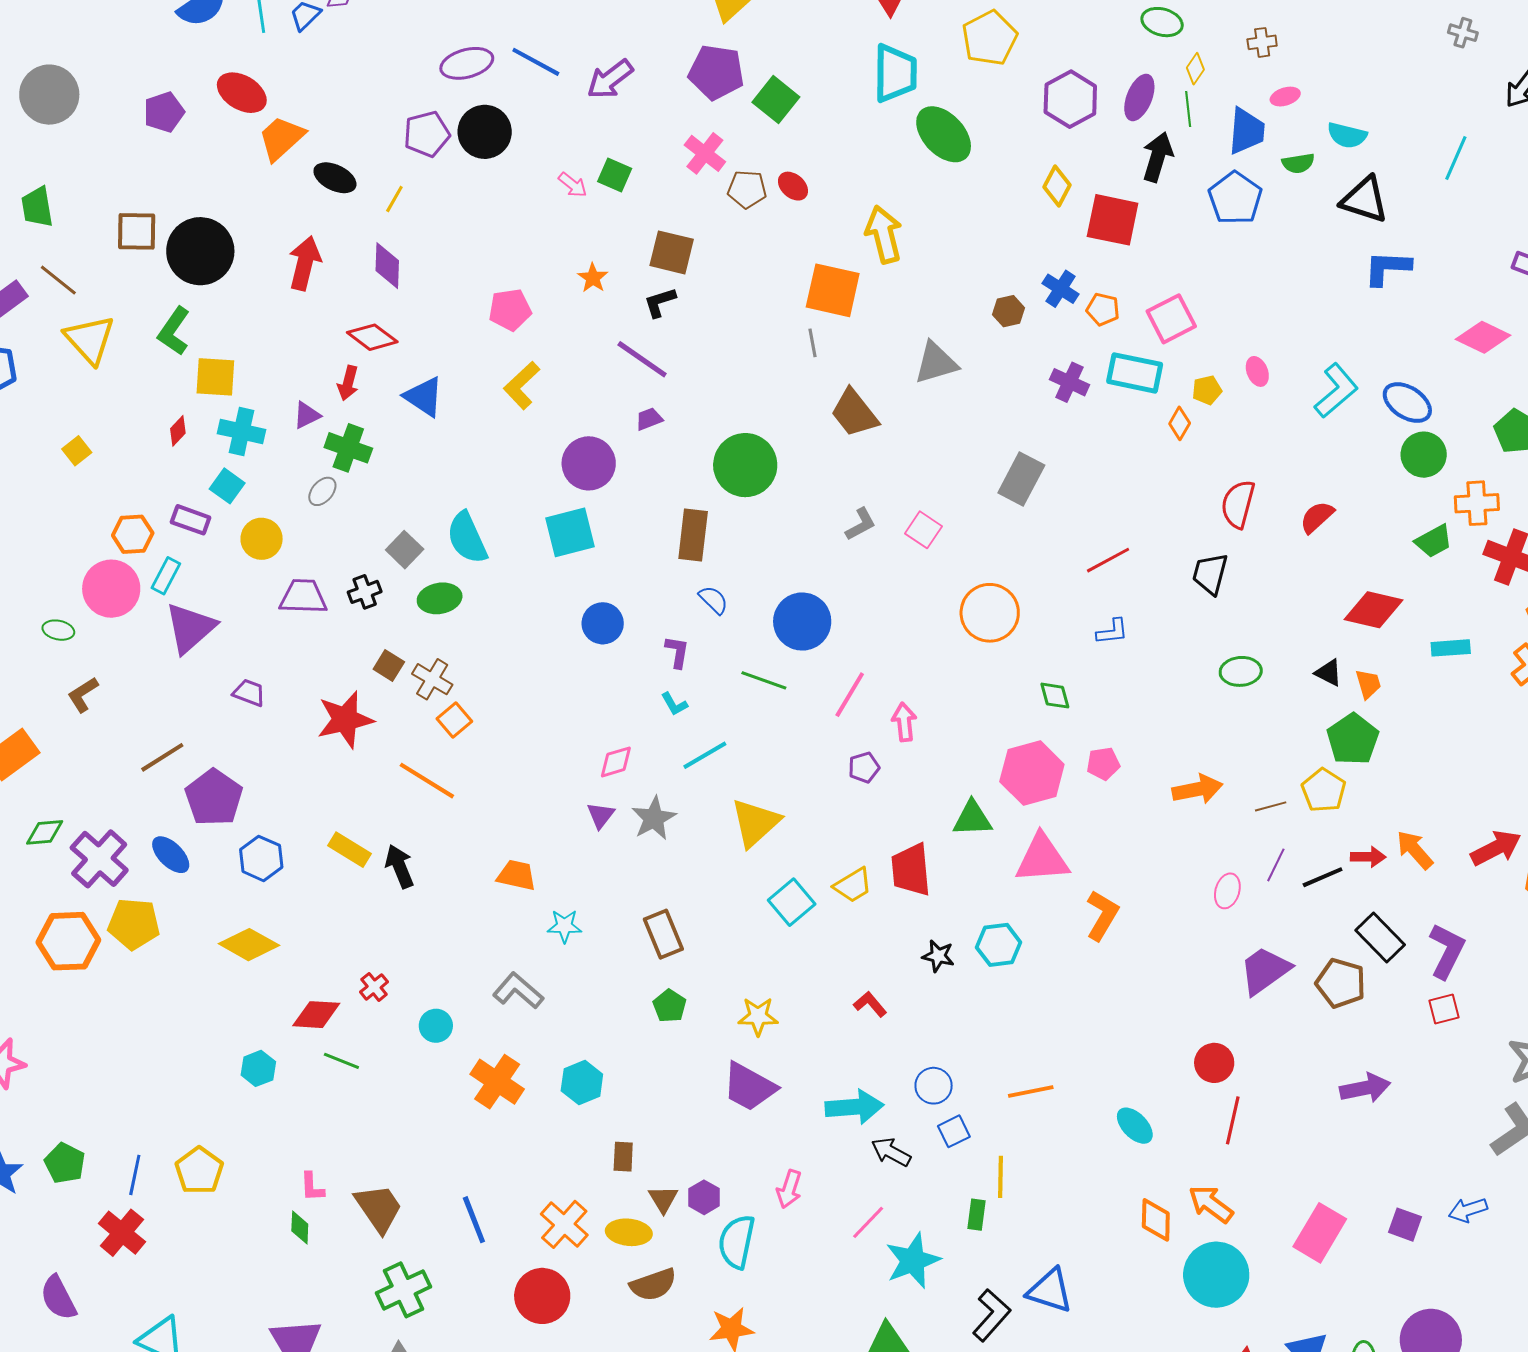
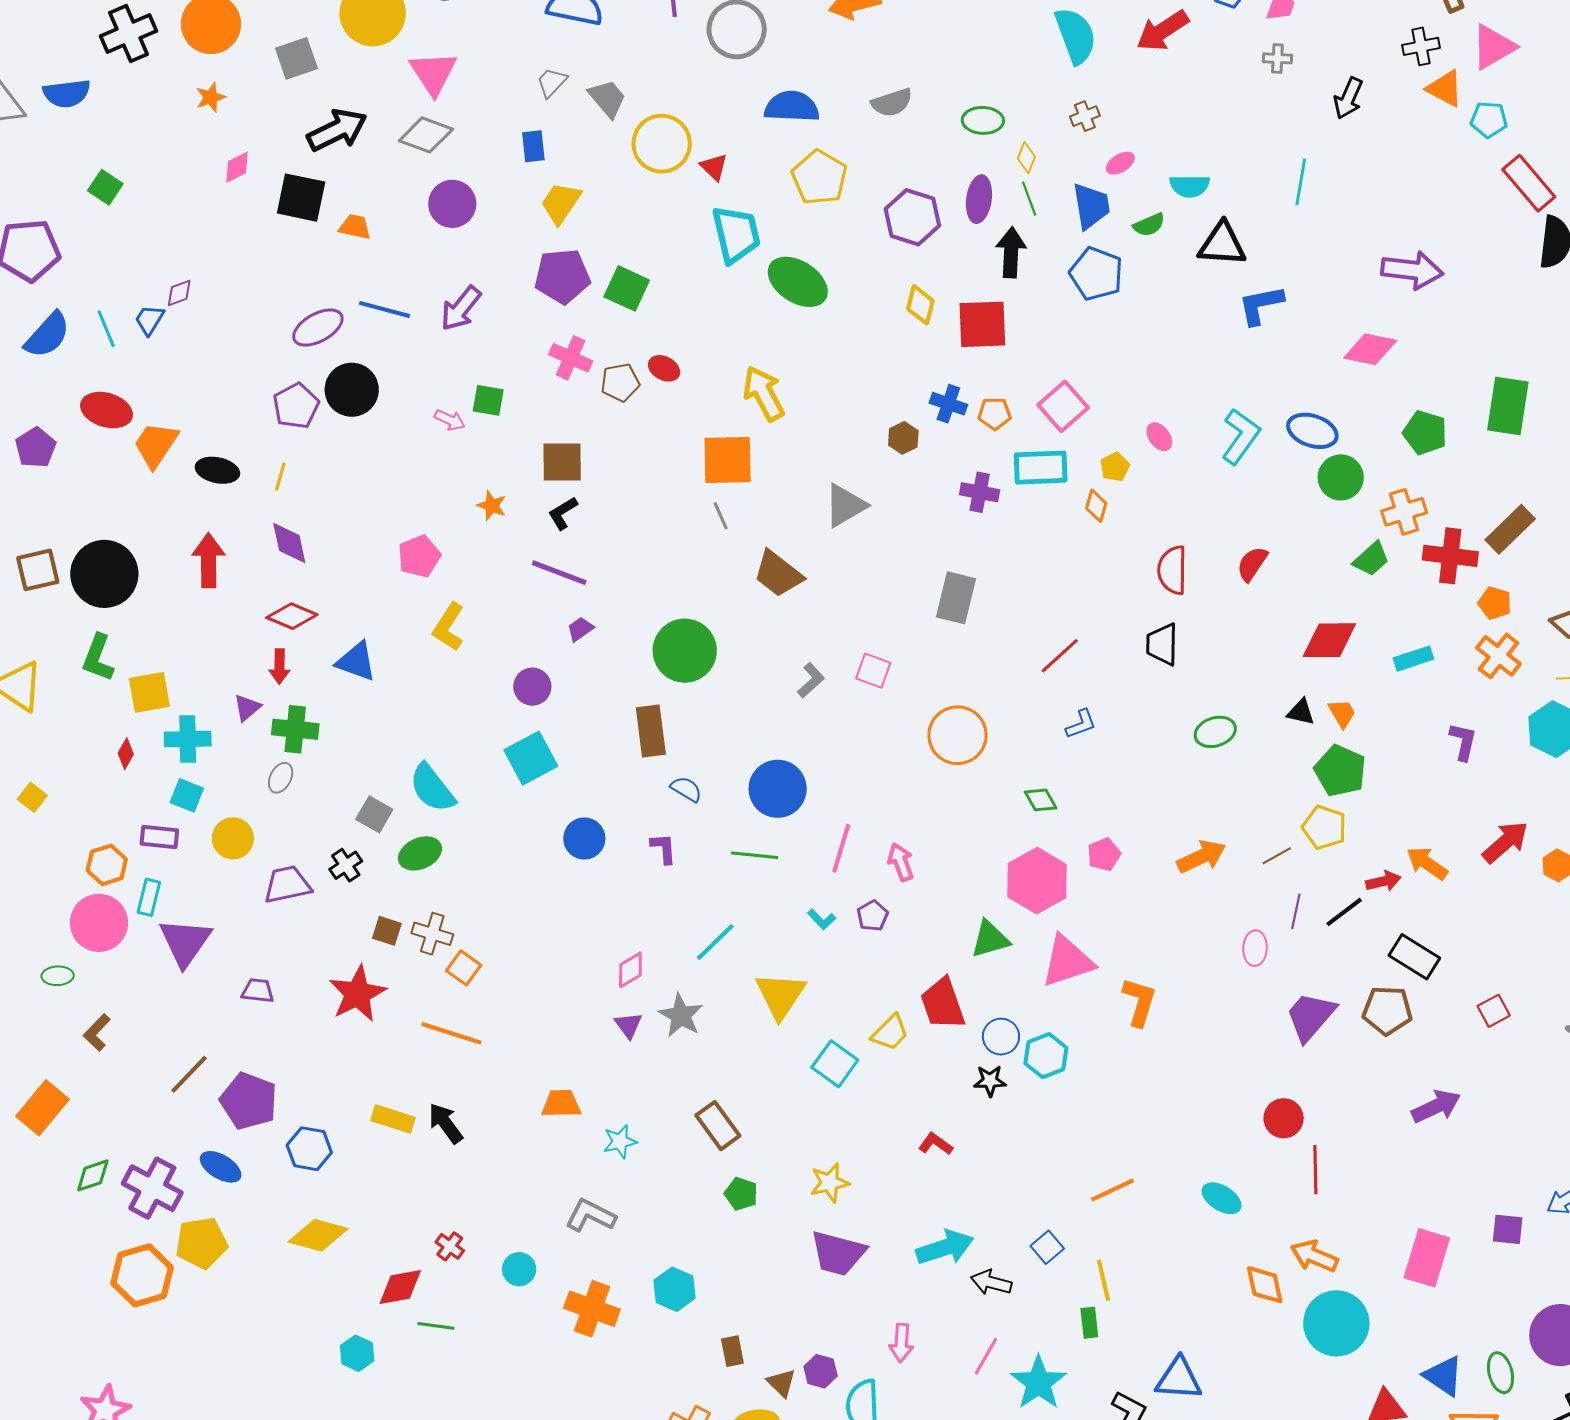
purple circle: (589, 463) -> (532, 687), size x0.7
cyan L-shape: (674, 704) -> (822, 919), moved
purple L-shape: (1447, 951) -> (1463, 741), moved, size x0.7
blue circle: (934, 1086) -> (1001, 1037), moved

